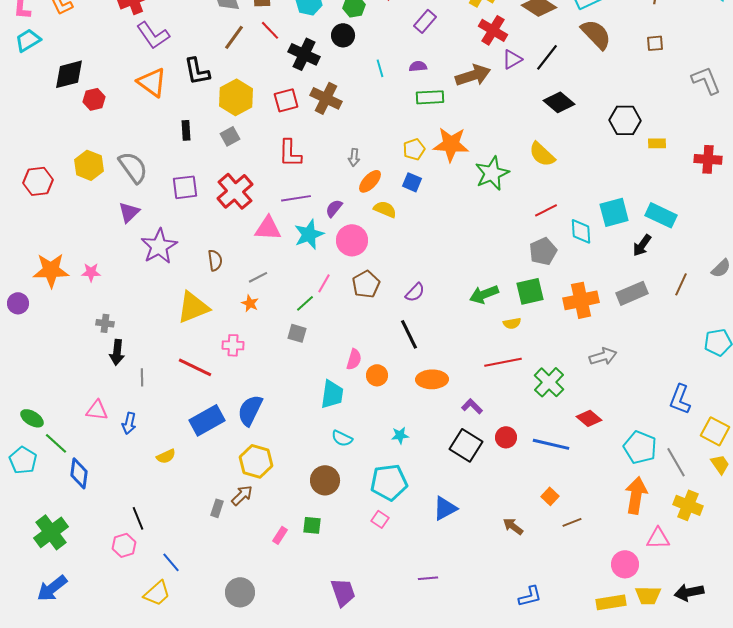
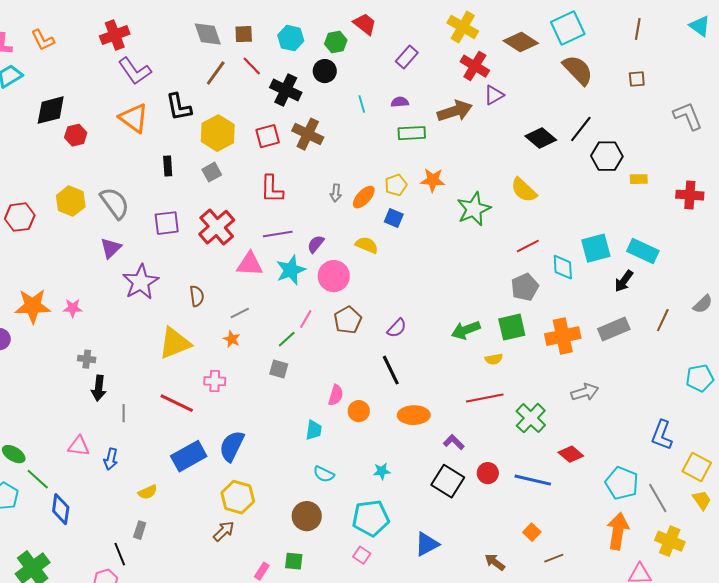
black line: (547, 57) -> (581, 129), moved
orange star: (451, 144) -> (433, 180), size x0.7
orange ellipse: (370, 181) -> (364, 197), moved
cyan trapezoid: (332, 394) -> (314, 430), size x0.7
gray rectangle: (217, 508) -> (140, 530), moved

